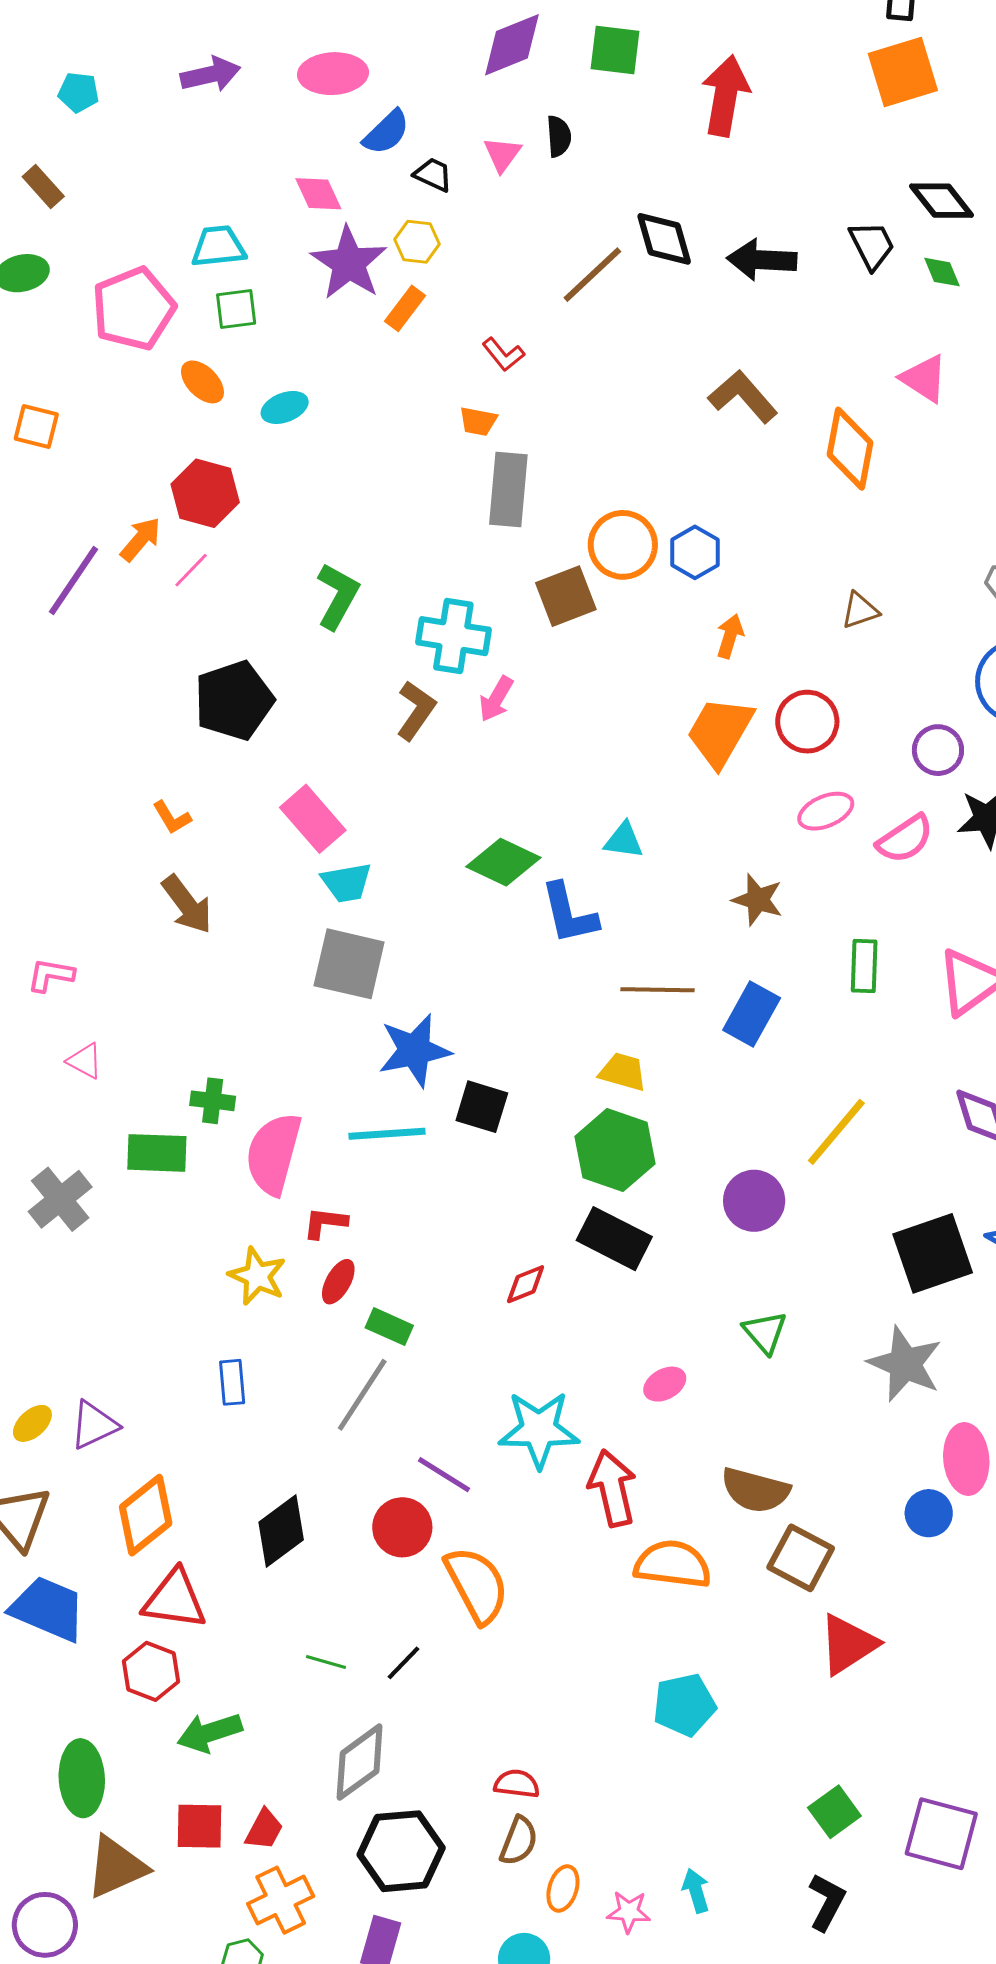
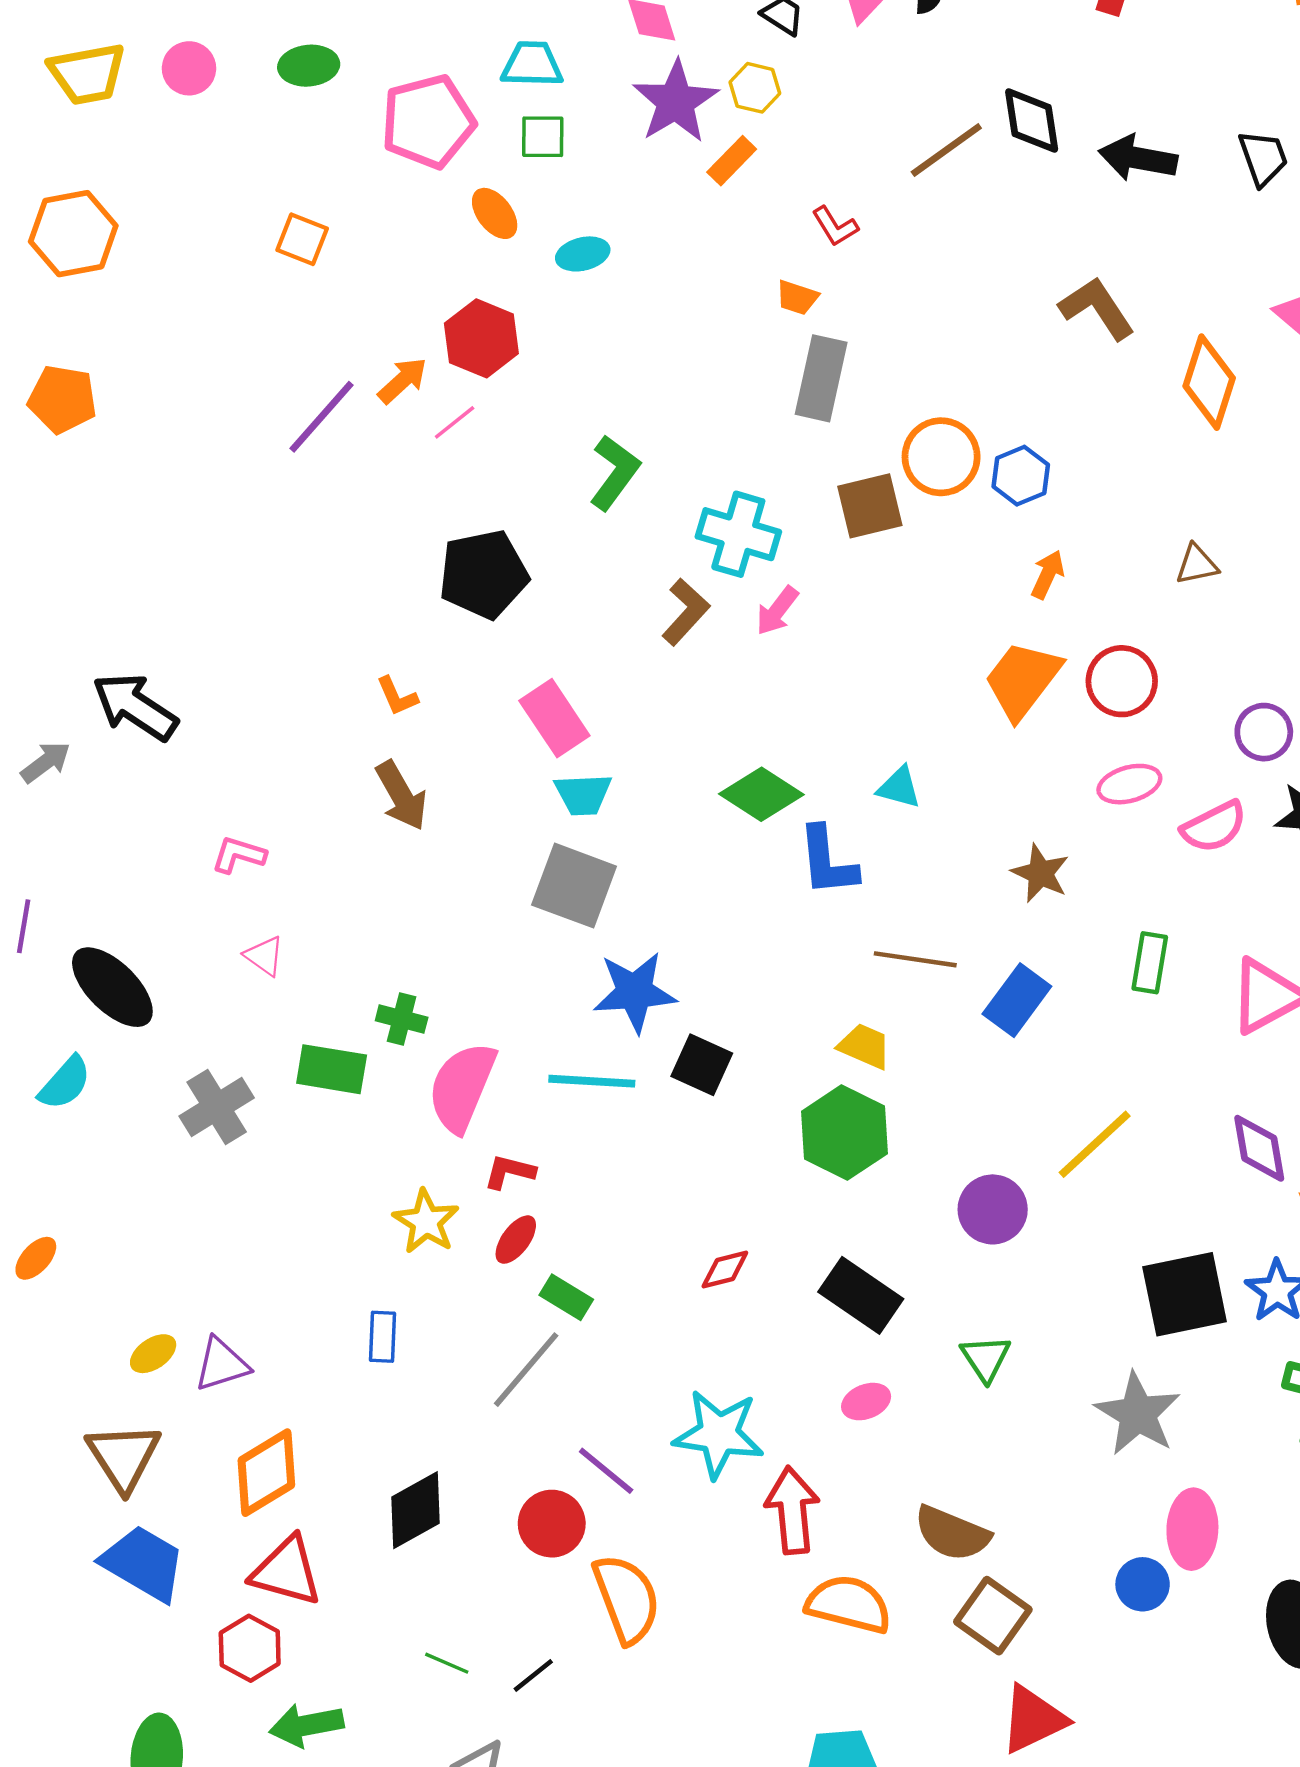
black rectangle: (614, 1239) -> (861, 1295), moved

